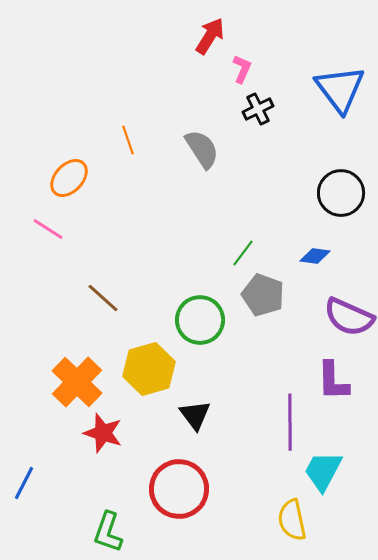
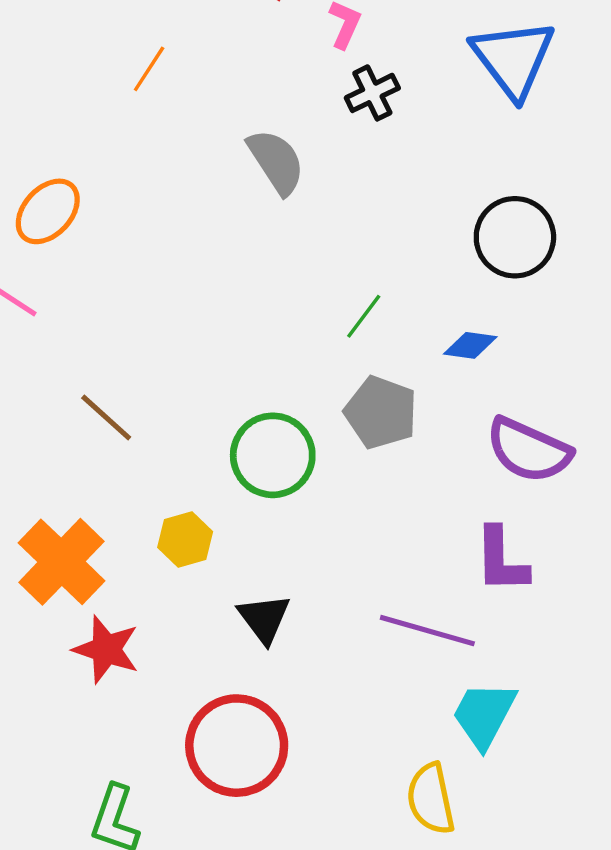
orange line: (128, 140) -> (149, 69), moved, turned 52
green line: (243, 253) -> (364, 316), moved
yellow hexagon: (149, 369) -> (185, 539), size x0.6
purple line: (290, 422) -> (427, 631), turned -74

